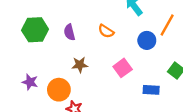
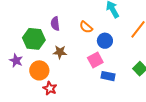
green hexagon: (35, 30) -> (34, 39), moved
blue circle: (147, 40) -> (105, 41), moved
blue rectangle: (151, 90) -> (108, 76), moved

